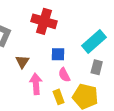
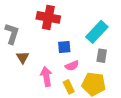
brown triangle: (22, 62) -> (23, 57), moved
pink semicircle: (64, 75) -> (72, 66), turned -80

